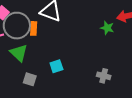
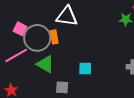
cyan square: (56, 66) -> (85, 69), turned 32

